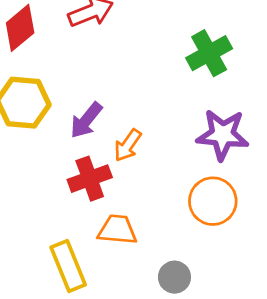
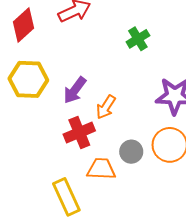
green cross: (209, 53) -> (138, 39), moved, size x0.7
gray circle: (174, 277) -> (131, 152), moved

